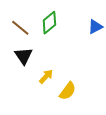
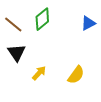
yellow semicircle: (68, 91) -> (76, 75), moved

